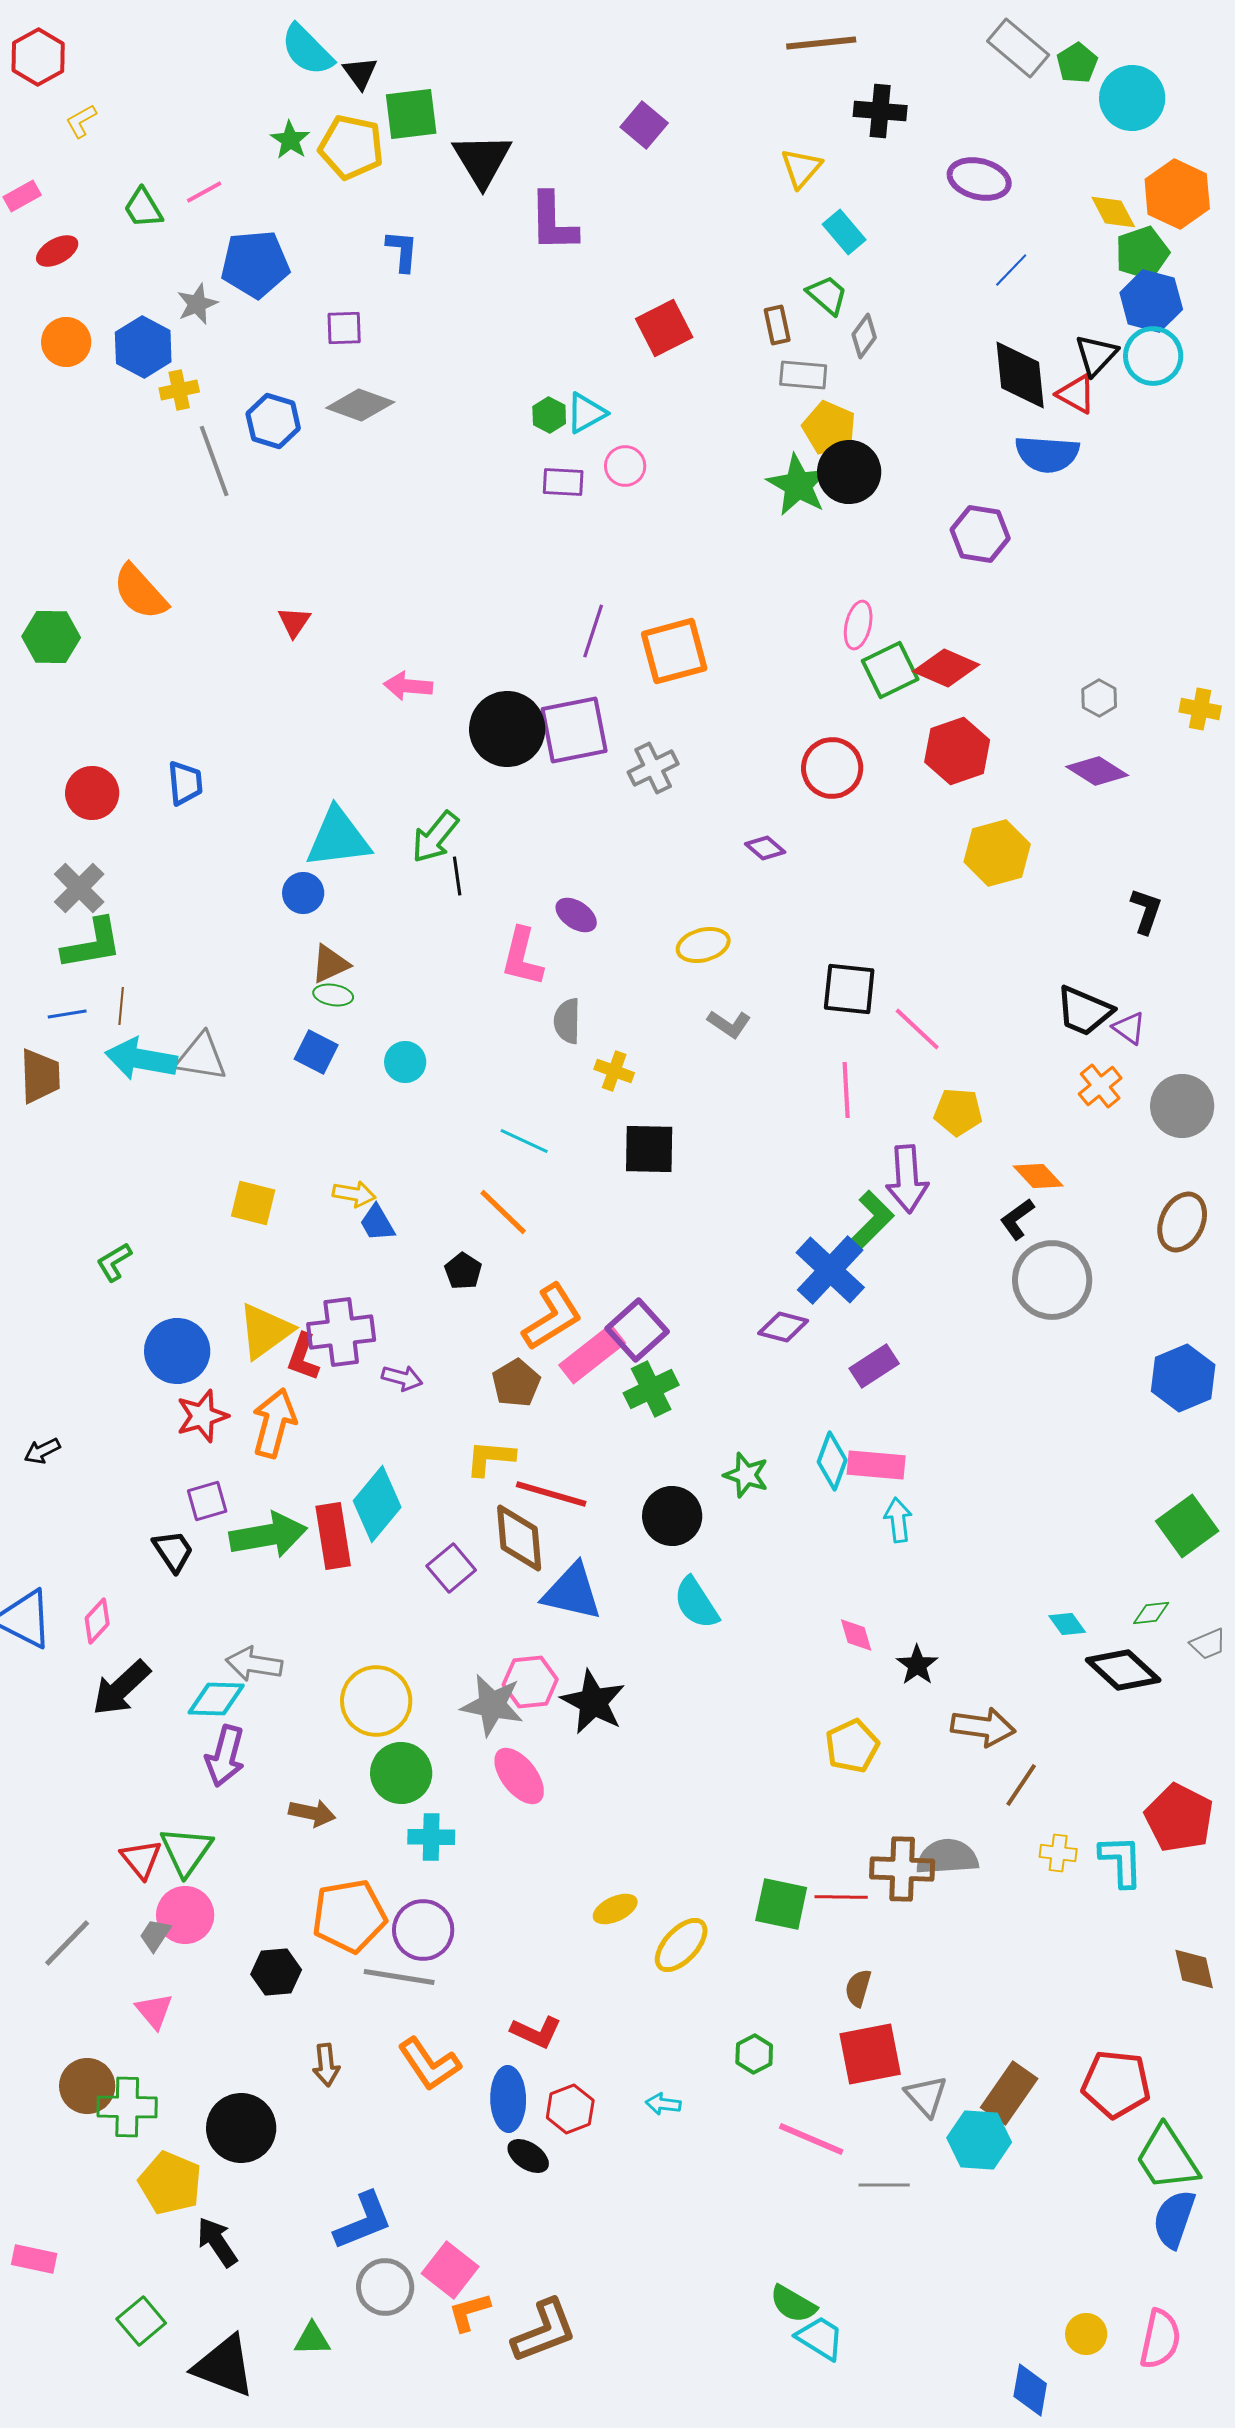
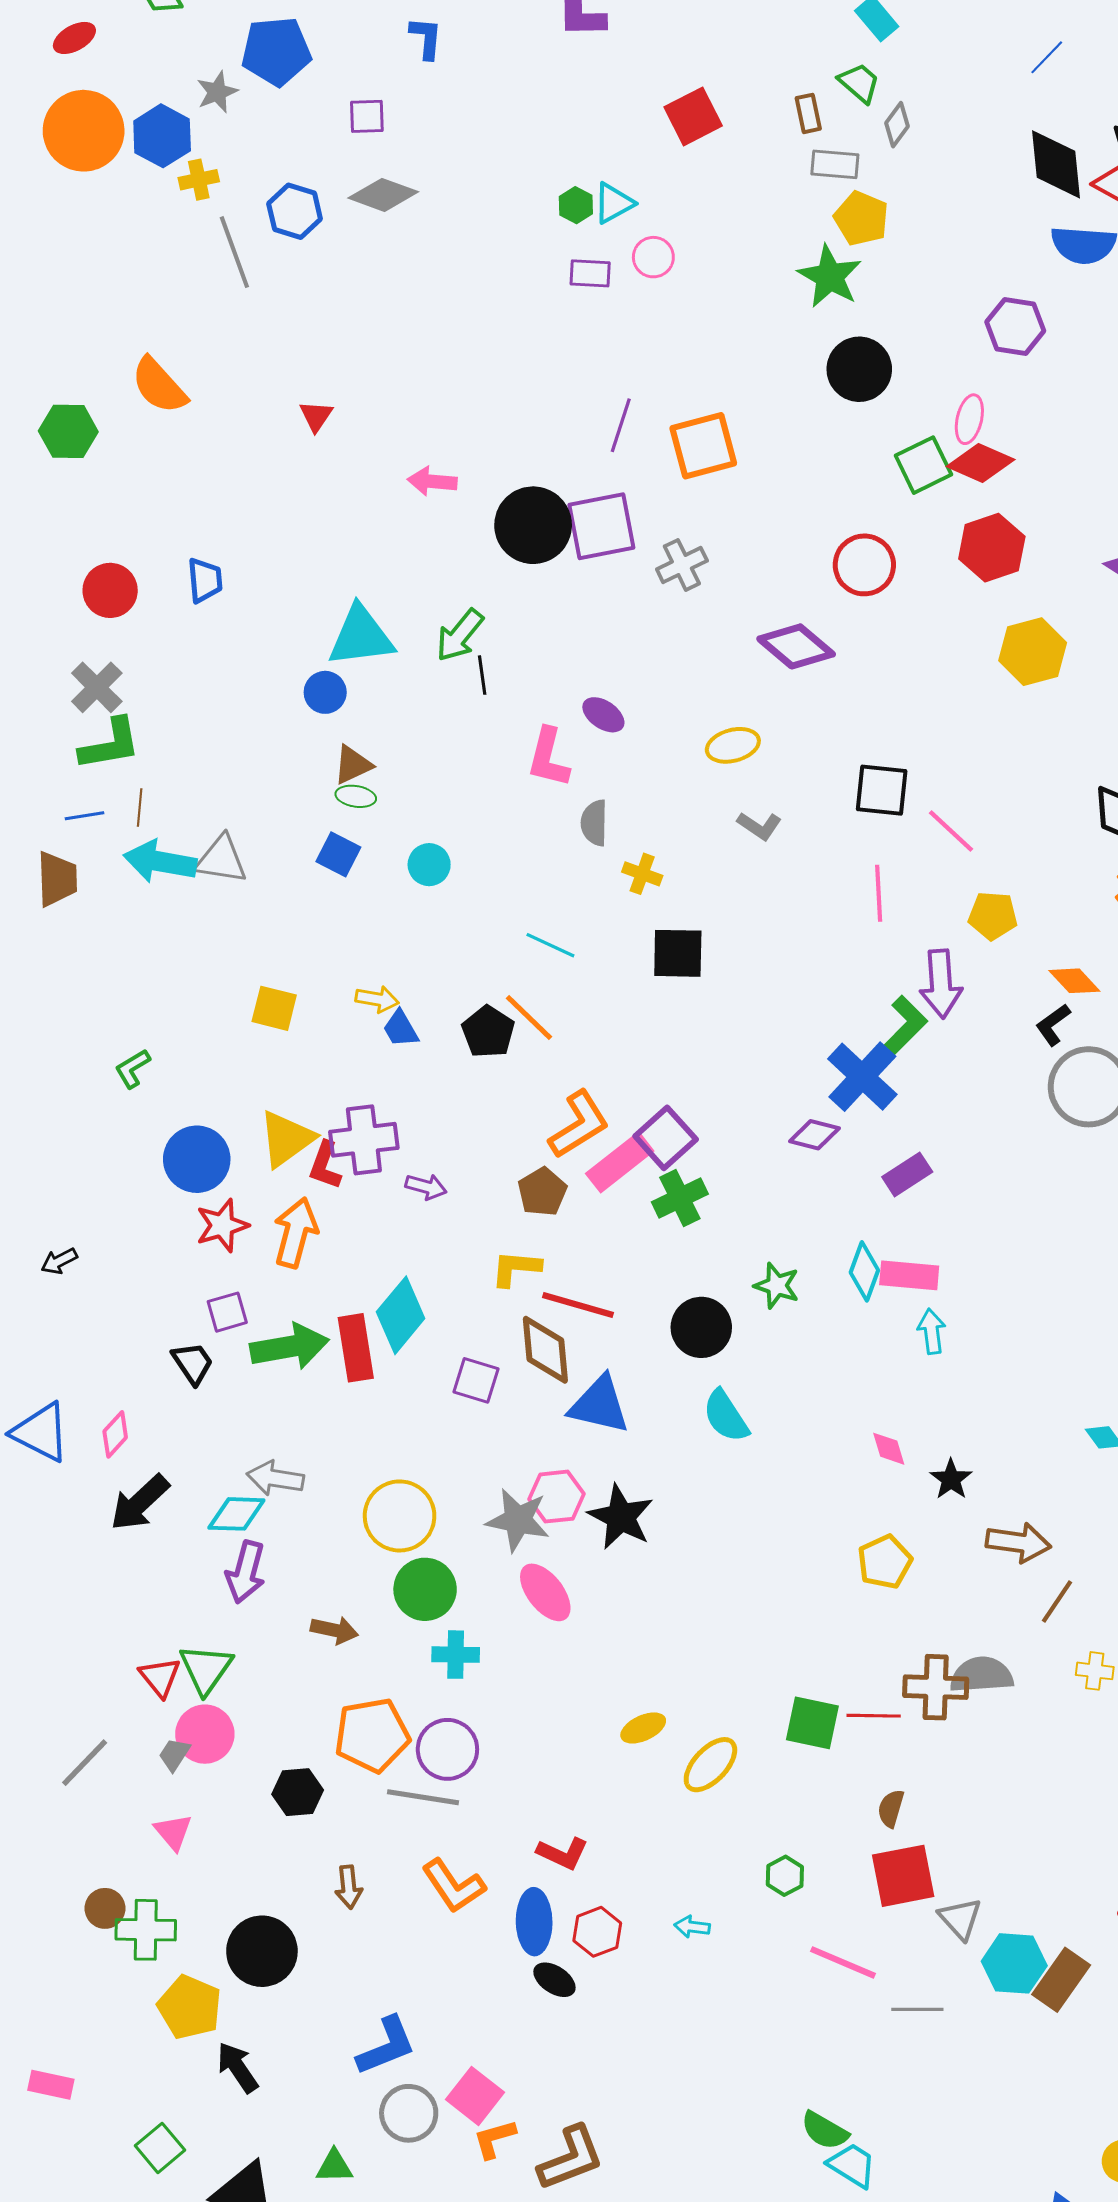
orange circle: (66, 342) -> (84, 131), size x1.6
black circle: (849, 472) -> (859, 369), moved
pink ellipse: (858, 625) -> (969, 419), moved
purple diamond: (765, 848) -> (796, 646), size x1.8
black pentagon: (463, 1271) -> (488, 1032), moved, size x1.4
purple square: (451, 1568) -> (476, 1380), turned -33
brown circle: (87, 2086) -> (105, 1908), size x0.7
brown rectangle: (1009, 2093) -> (1061, 1980), moved

